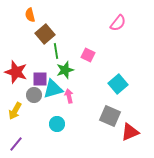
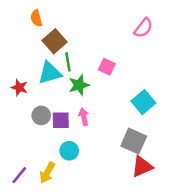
red star: (16, 72) -> (19, 87), size x0.6
purple square: (40, 79) -> (61, 120), moved
cyan triangle: (53, 89) -> (50, 73), moved
yellow arrow: (15, 111) -> (47, 173), moved
red triangle: (130, 132) -> (142, 167), moved

